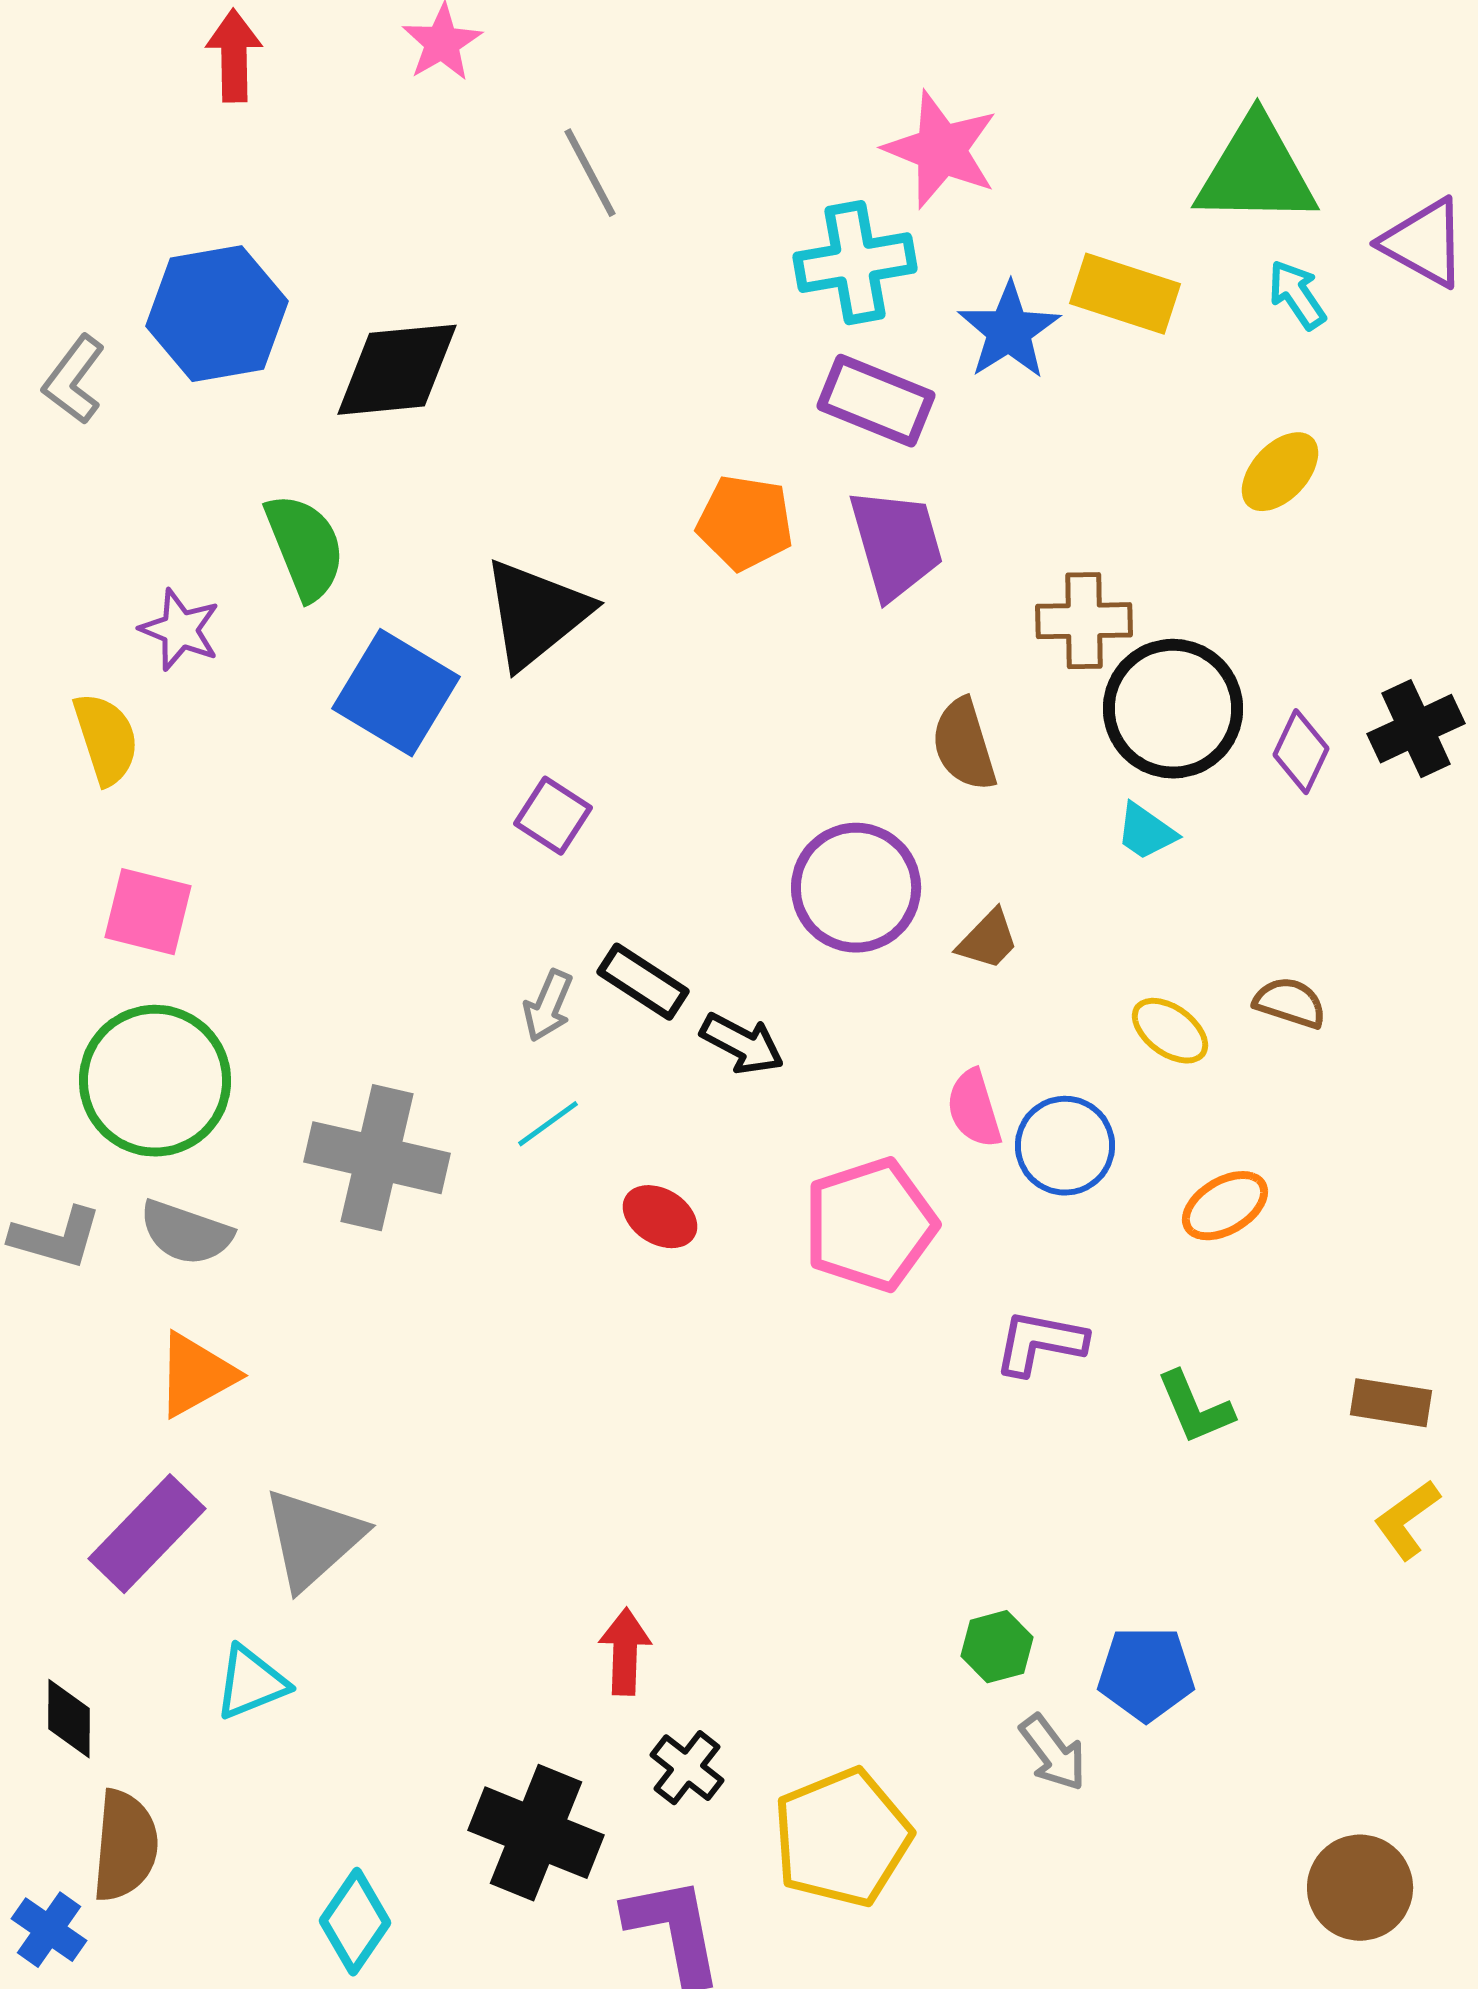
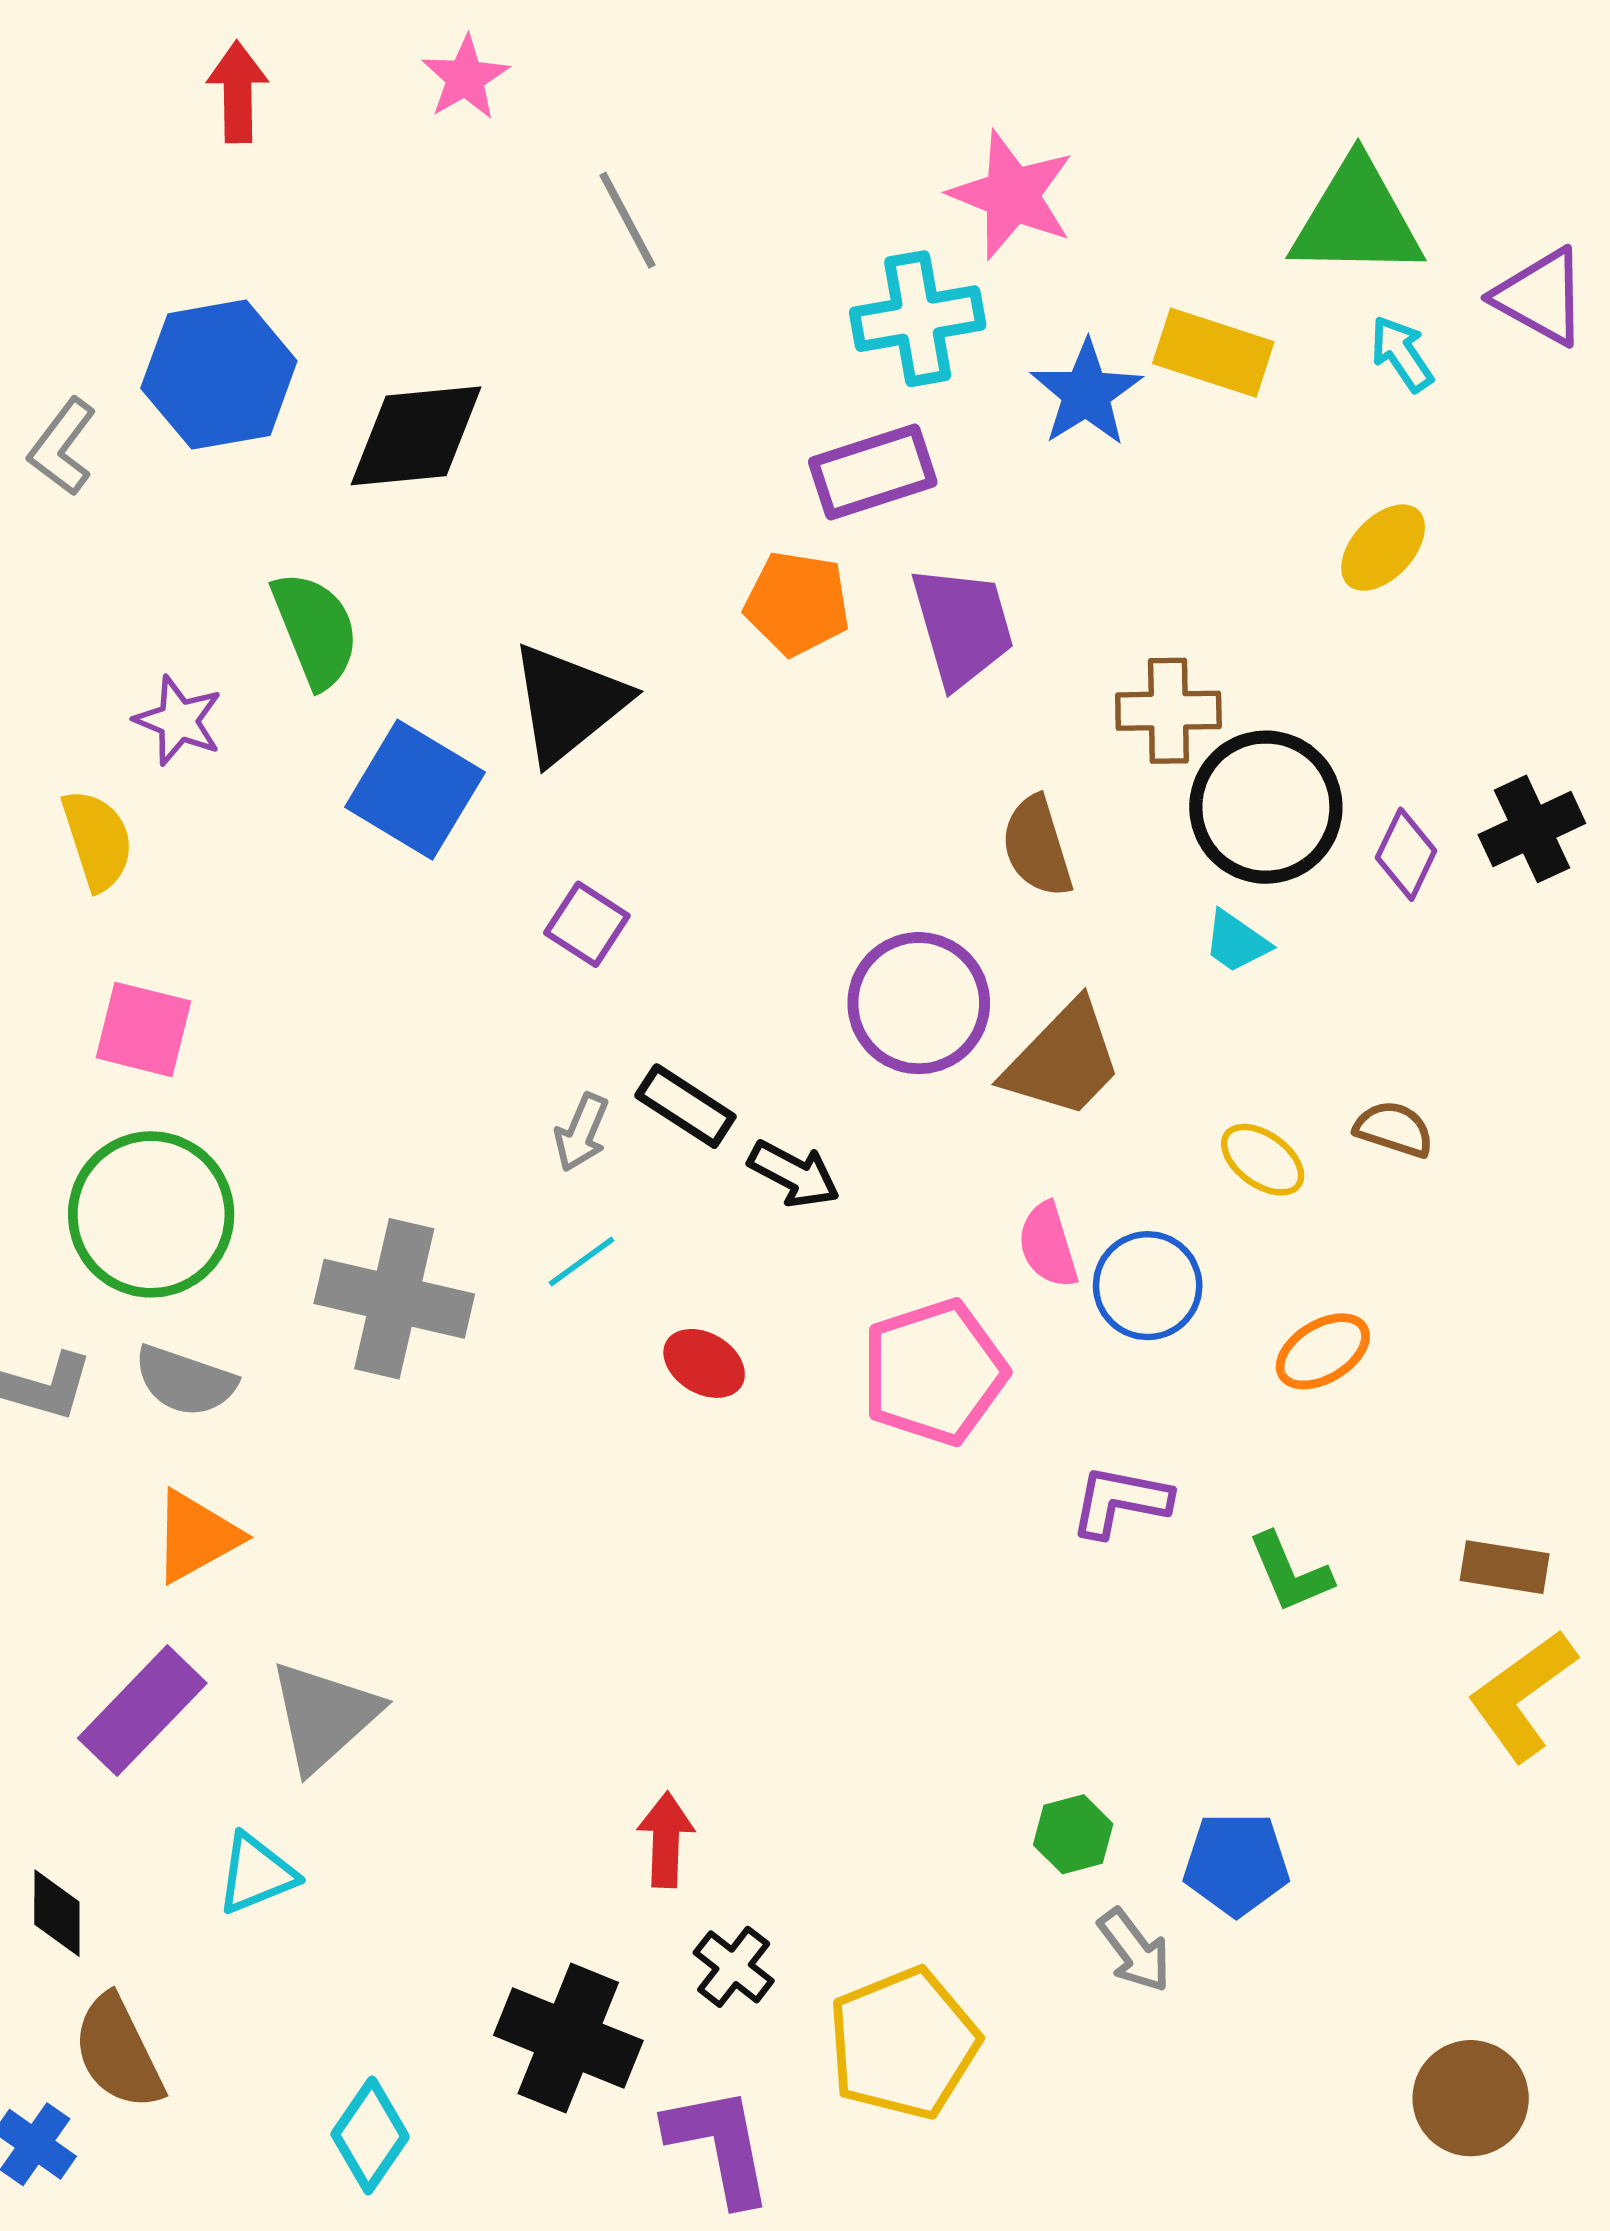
purple rectangle: (876, 401) -> (873, 472), moved, turned -40
brown trapezoid: (988, 940) -> (1063, 1060), size x1.8
yellow L-shape: (1407, 1520) -> (1522, 1695), size x1.5
brown semicircle: (125, 1846) -> (118, 2052), turned 149

